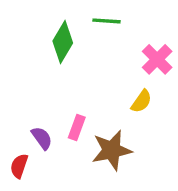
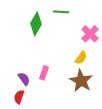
brown star: (112, 150) -> (81, 81), moved, turned -30
red semicircle: (19, 166) -> (19, 97), moved

